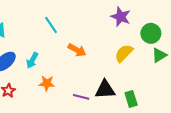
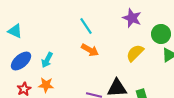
cyan line: (51, 25) -> (86, 26), moved
orange star: (47, 83) -> (46, 85), moved

